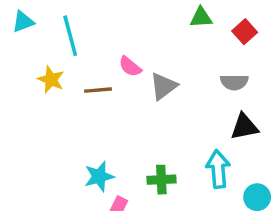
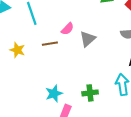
pink semicircle: (130, 67) -> (67, 29), turned -80
yellow star: (51, 80) -> (17, 50), moved

